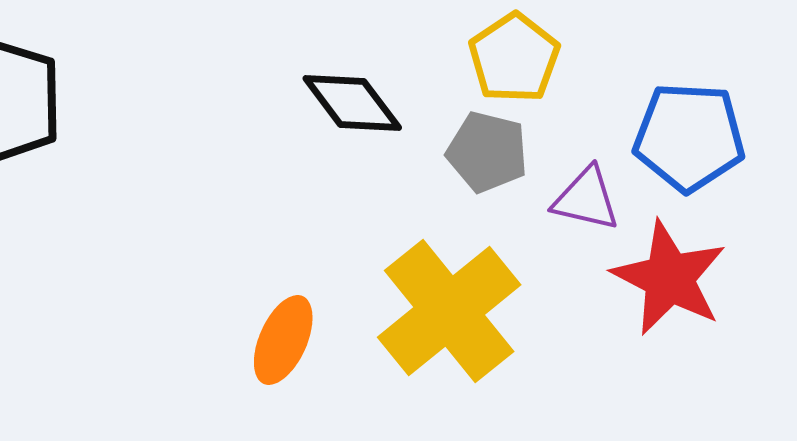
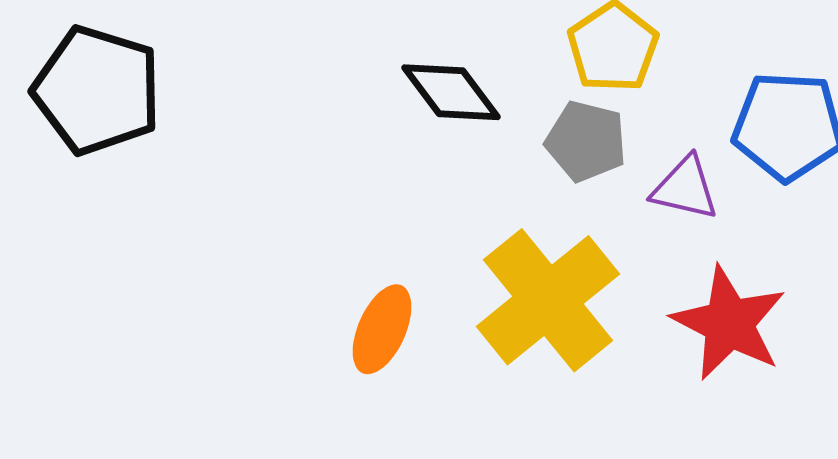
red star: (669, 278) -> (729, 323), moved

